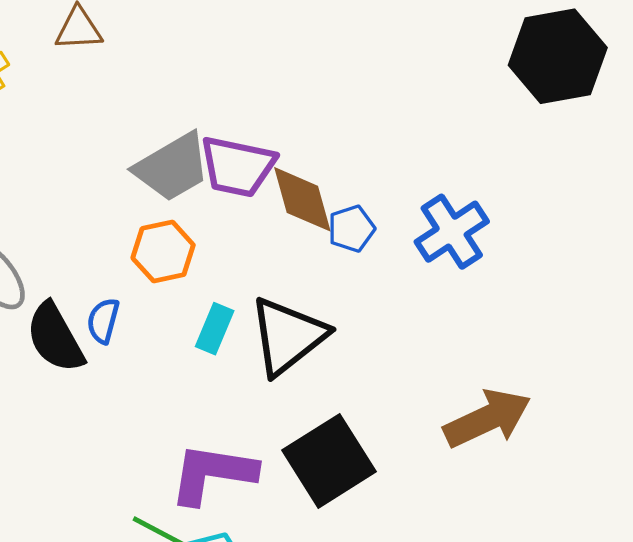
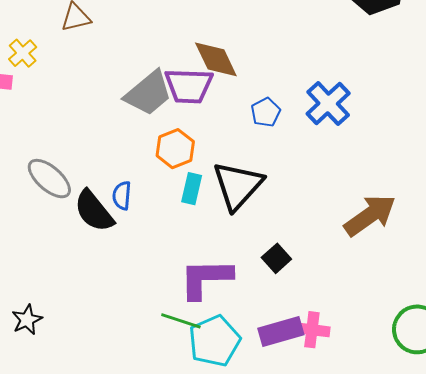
brown diamond: (302, 199) -> (216, 59), moved
orange hexagon: (163, 251) -> (175, 149), moved
black square: (329, 461) -> (276, 258), size x0.5

